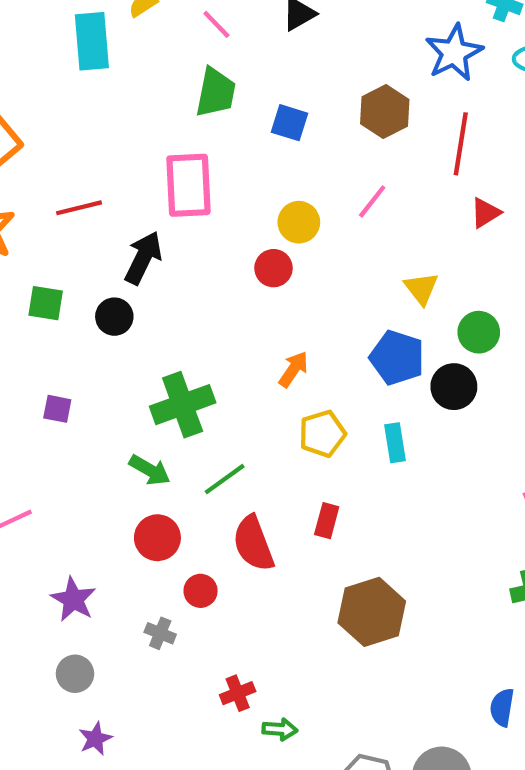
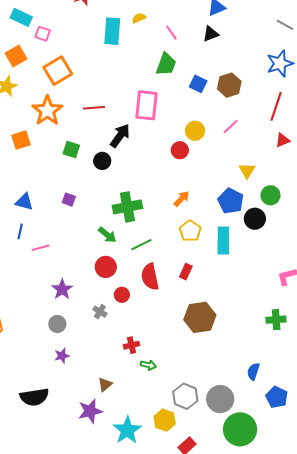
brown hexagon: (385, 112) -> (229, 85), moved
yellow pentagon: (322, 434) -> (190, 231), turned -30
cyan rectangle: (395, 443) -> (223, 240), size x1.5

